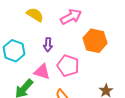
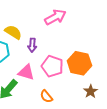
yellow semicircle: (35, 15) -> (13, 32), moved
orange hexagon: (95, 41) -> (79, 63), moved

